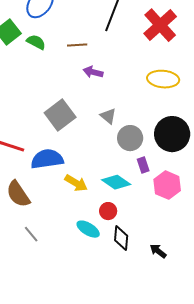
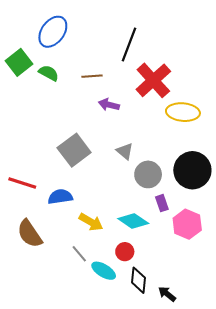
red cross: (160, 25) -> (153, 80), moved
blue semicircle: (47, 159) -> (60, 197), size x0.7
gray line: (31, 234) -> (79, 254), moved
black arrow: (158, 251) -> (167, 294), moved

